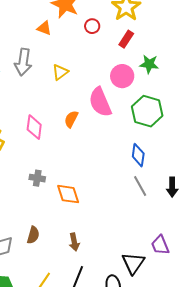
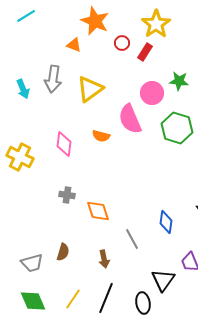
red rectangle: (126, 39) -> (145, 52), moved
yellow triangle: (60, 72) -> (90, 89), size x1.6
orange semicircle: (71, 119) -> (101, 136), turned -102
blue diamond: (138, 155) -> (166, 222), moved
gray line: (140, 186) -> (132, 239), moved

